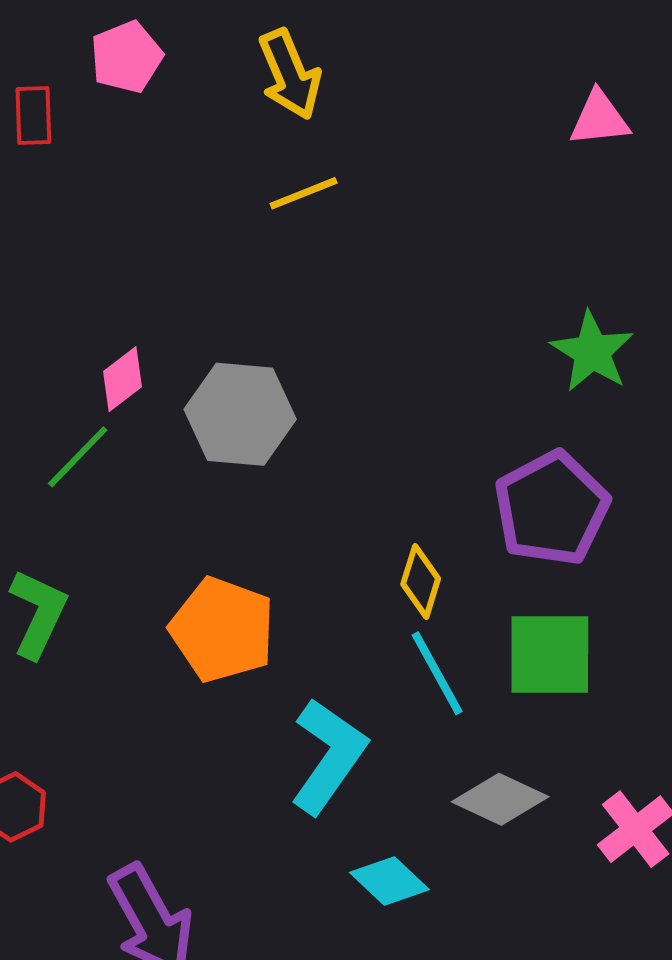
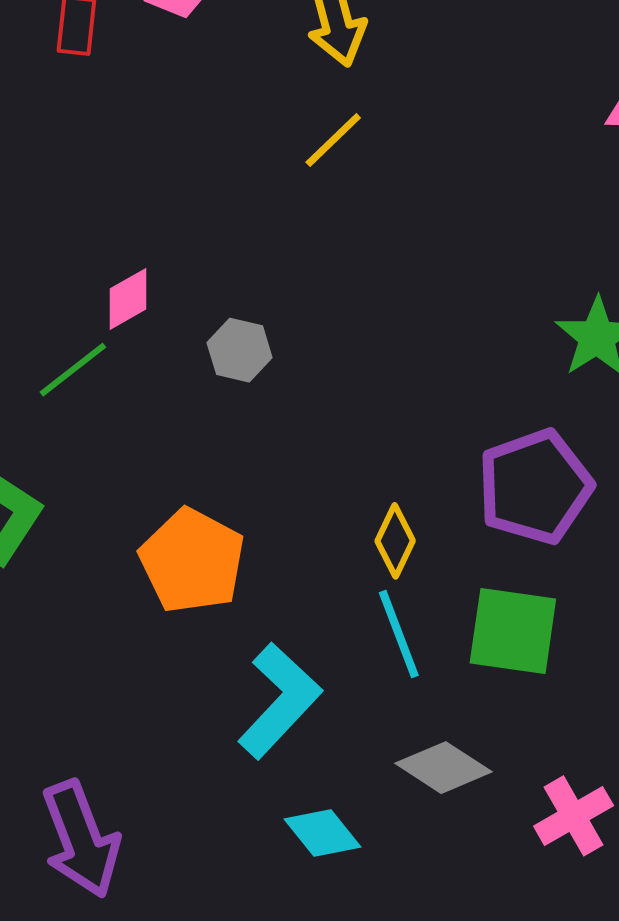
yellow line: (304, 193) -> (333, 140), turned -30
gray hexagon: (240, 414) -> (240, 350), size x0.6

